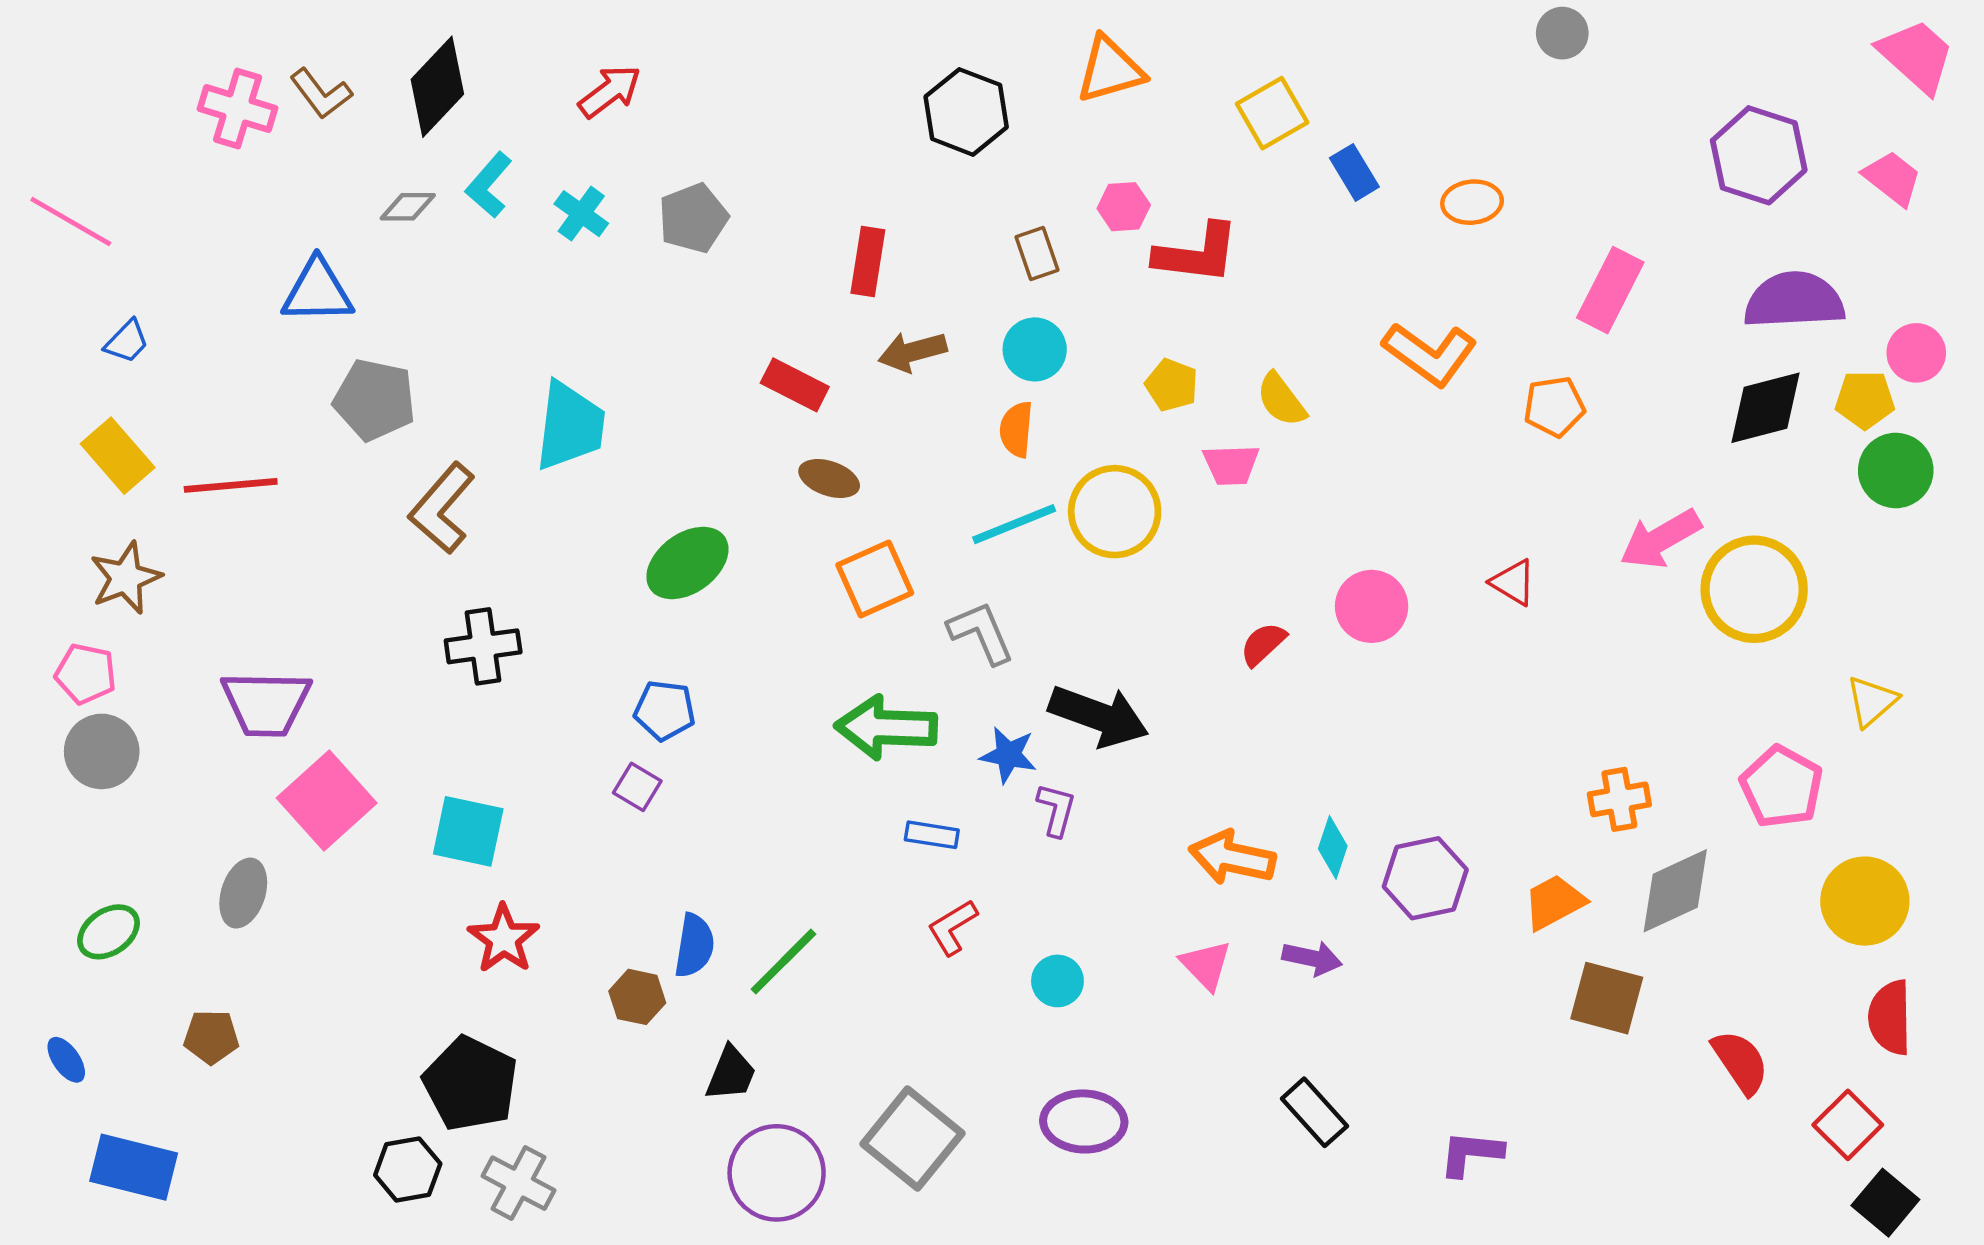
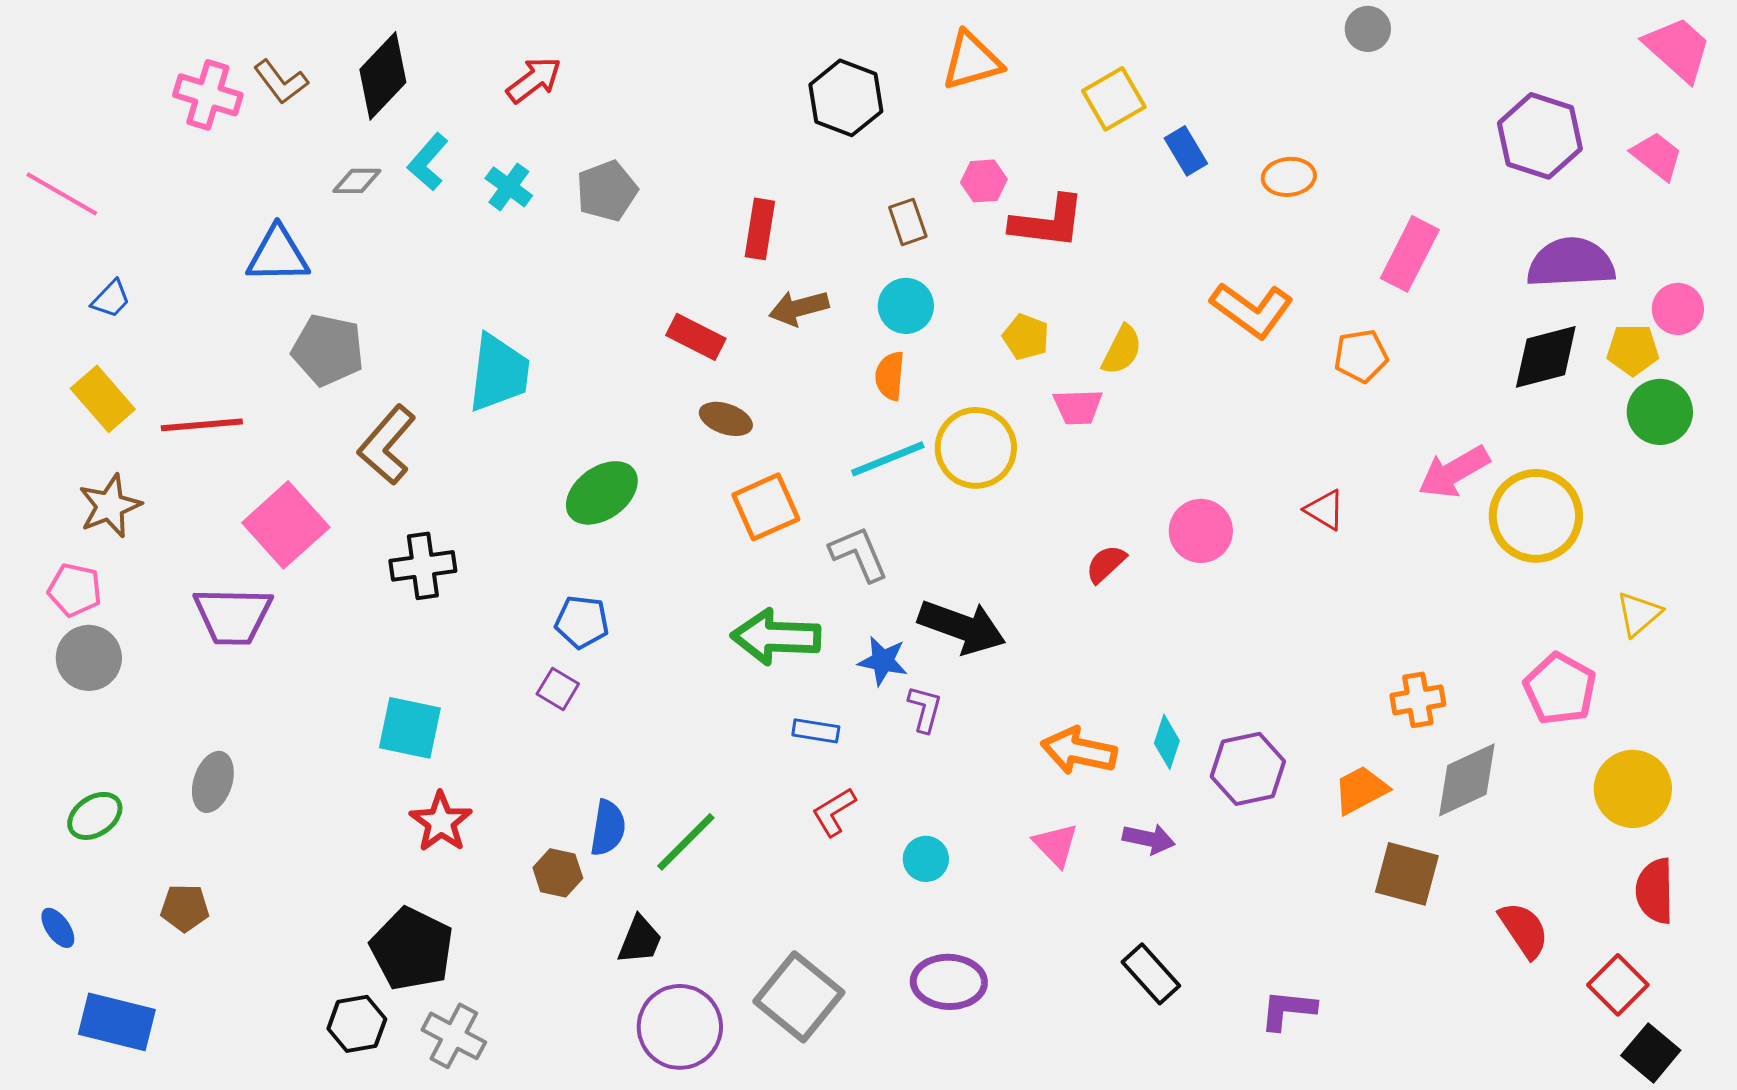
yellow semicircle: (1281, 400) -> (1122, 350), turned -116
pink square: (327, 801) -> (286, 525), moved

